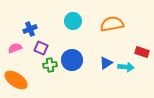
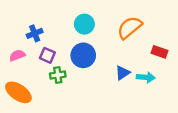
orange semicircle: (112, 24) -> (129, 28), turned -30
red rectangle: (142, 52) -> (160, 52), moved
blue circle: (72, 60) -> (83, 55), moved

